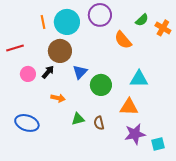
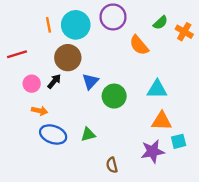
orange arrow: (58, 98) -> (40, 111), moved
orange triangle: (129, 107) -> (162, 121), moved
blue ellipse: (27, 123) -> (53, 134), moved
brown semicircle: (99, 123) -> (112, 165), moved
cyan square: (158, 144) -> (179, 141), moved

